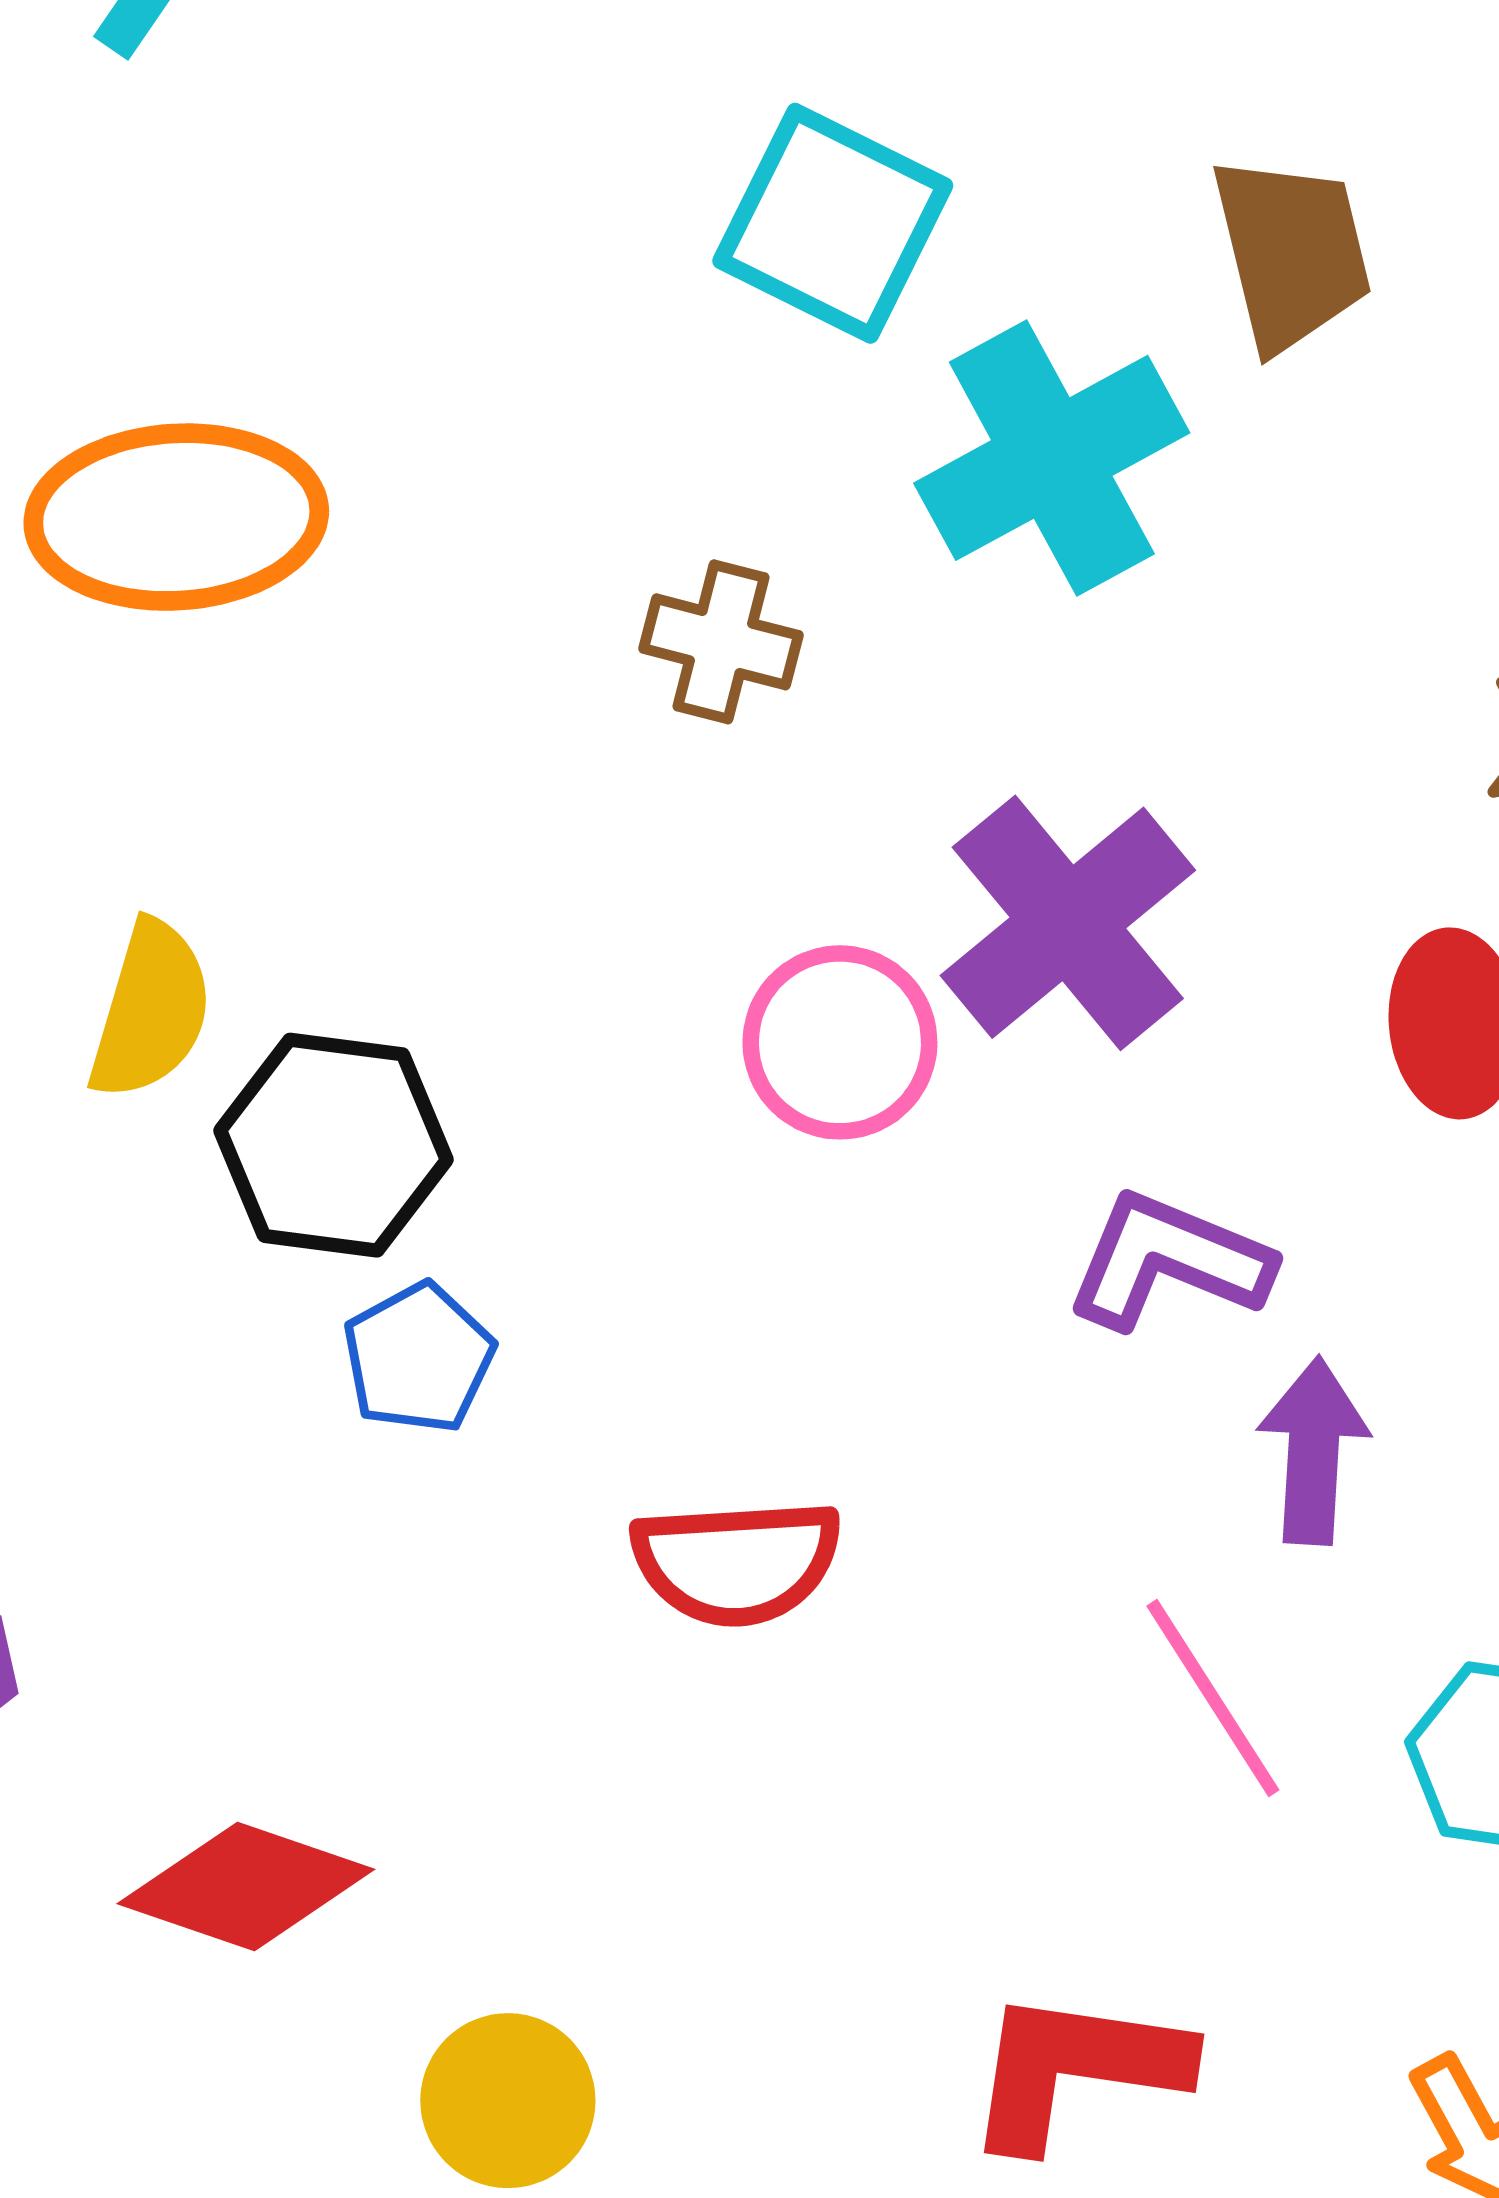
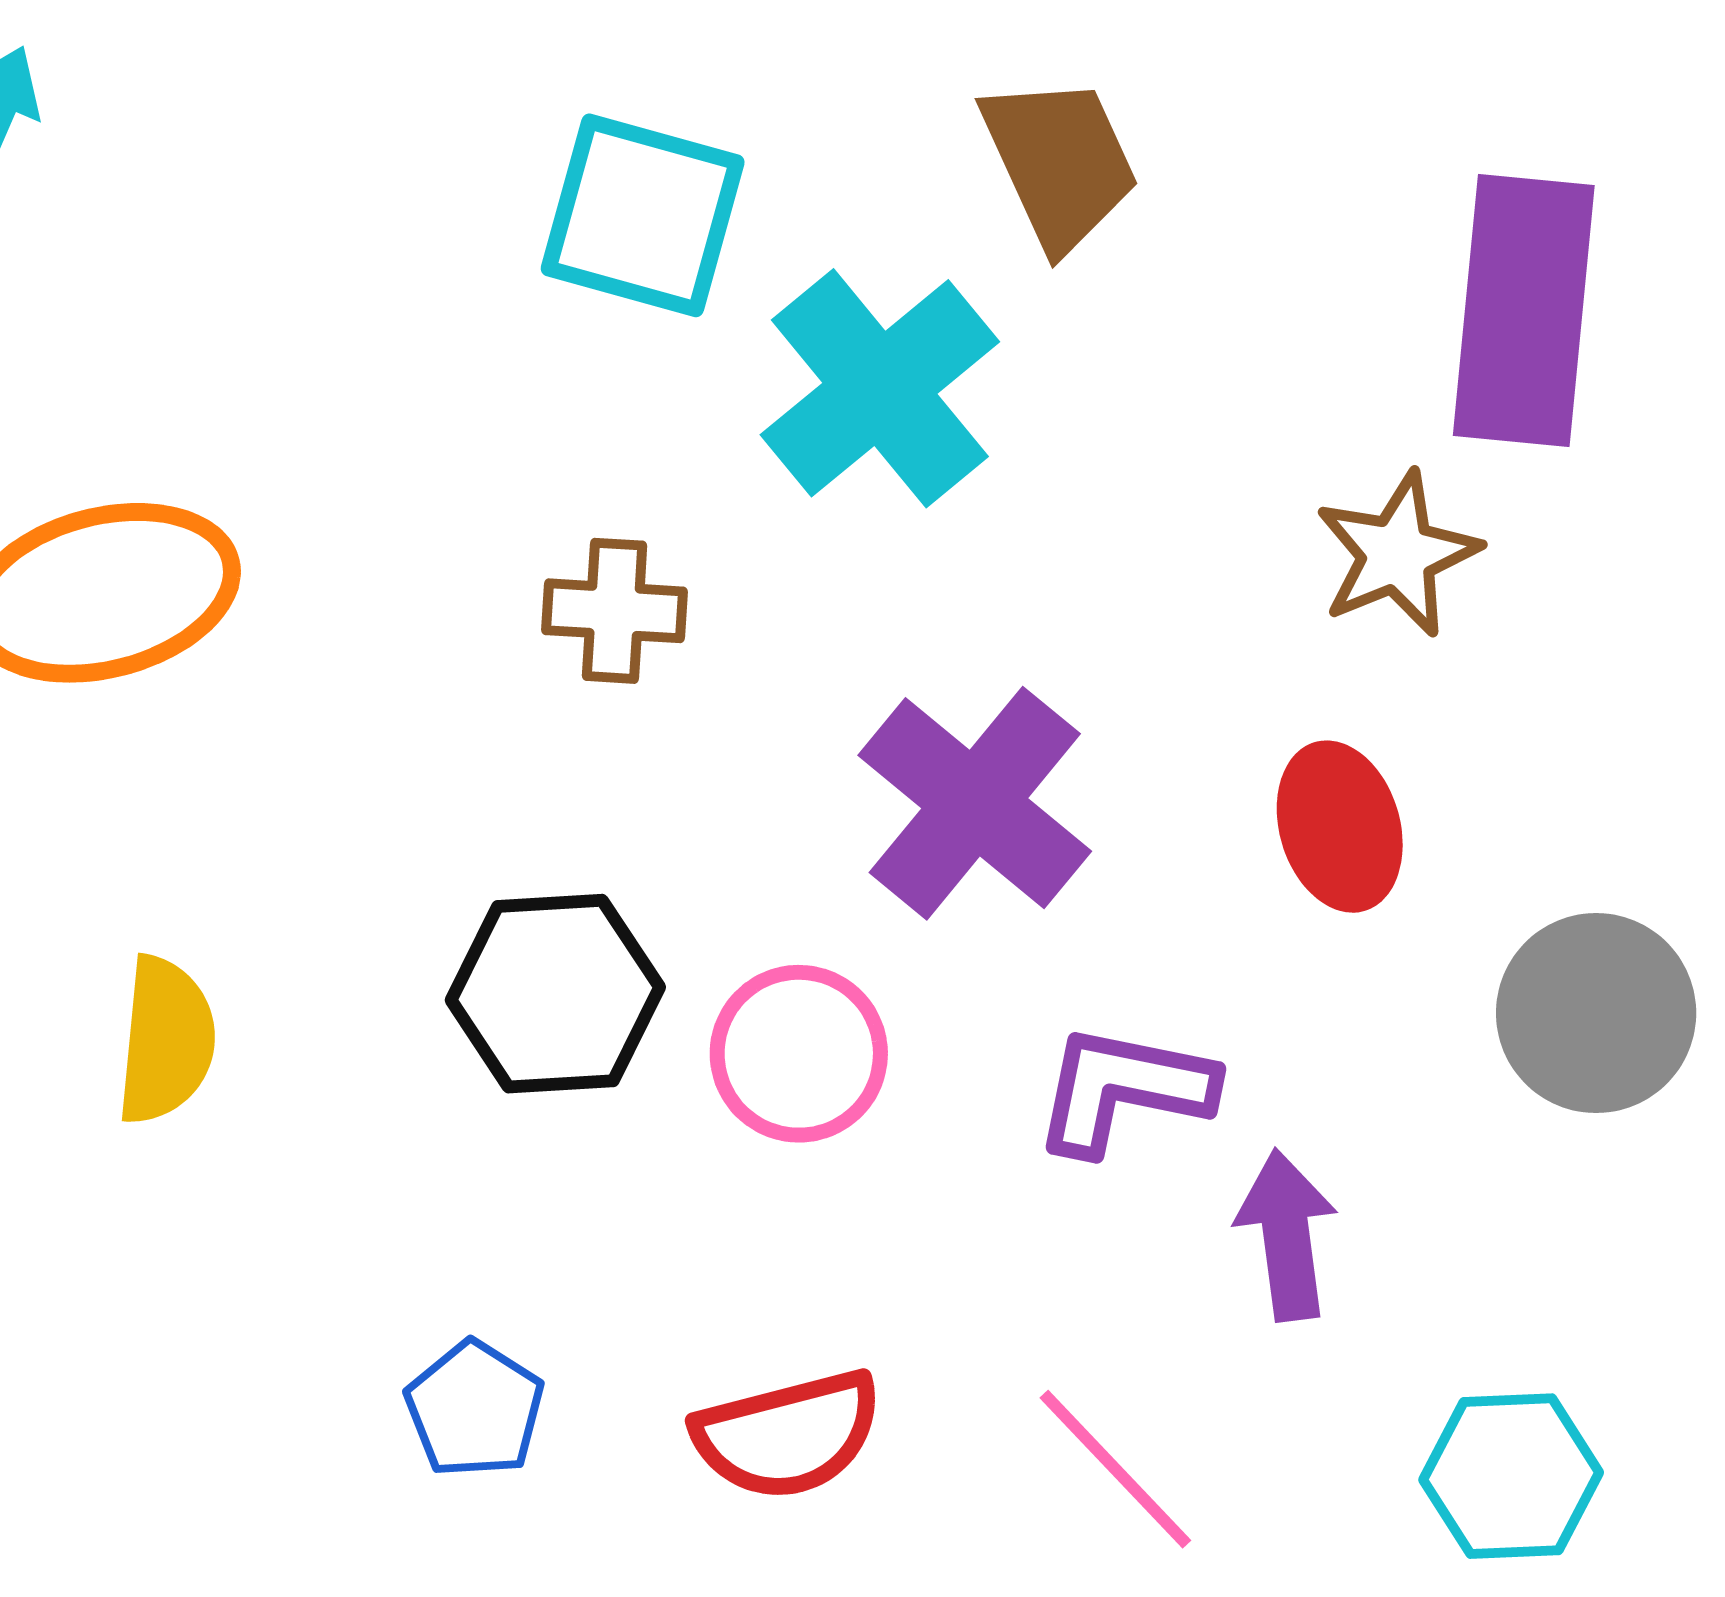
pink circle: (840, 1042) -> (799, 1054), moved
black hexagon: (334, 1145) -> (555, 994), moved
blue pentagon: (418, 1358) -> (475, 1409), moved
pink line: (1213, 1698) -> (1115, 1469), moved

